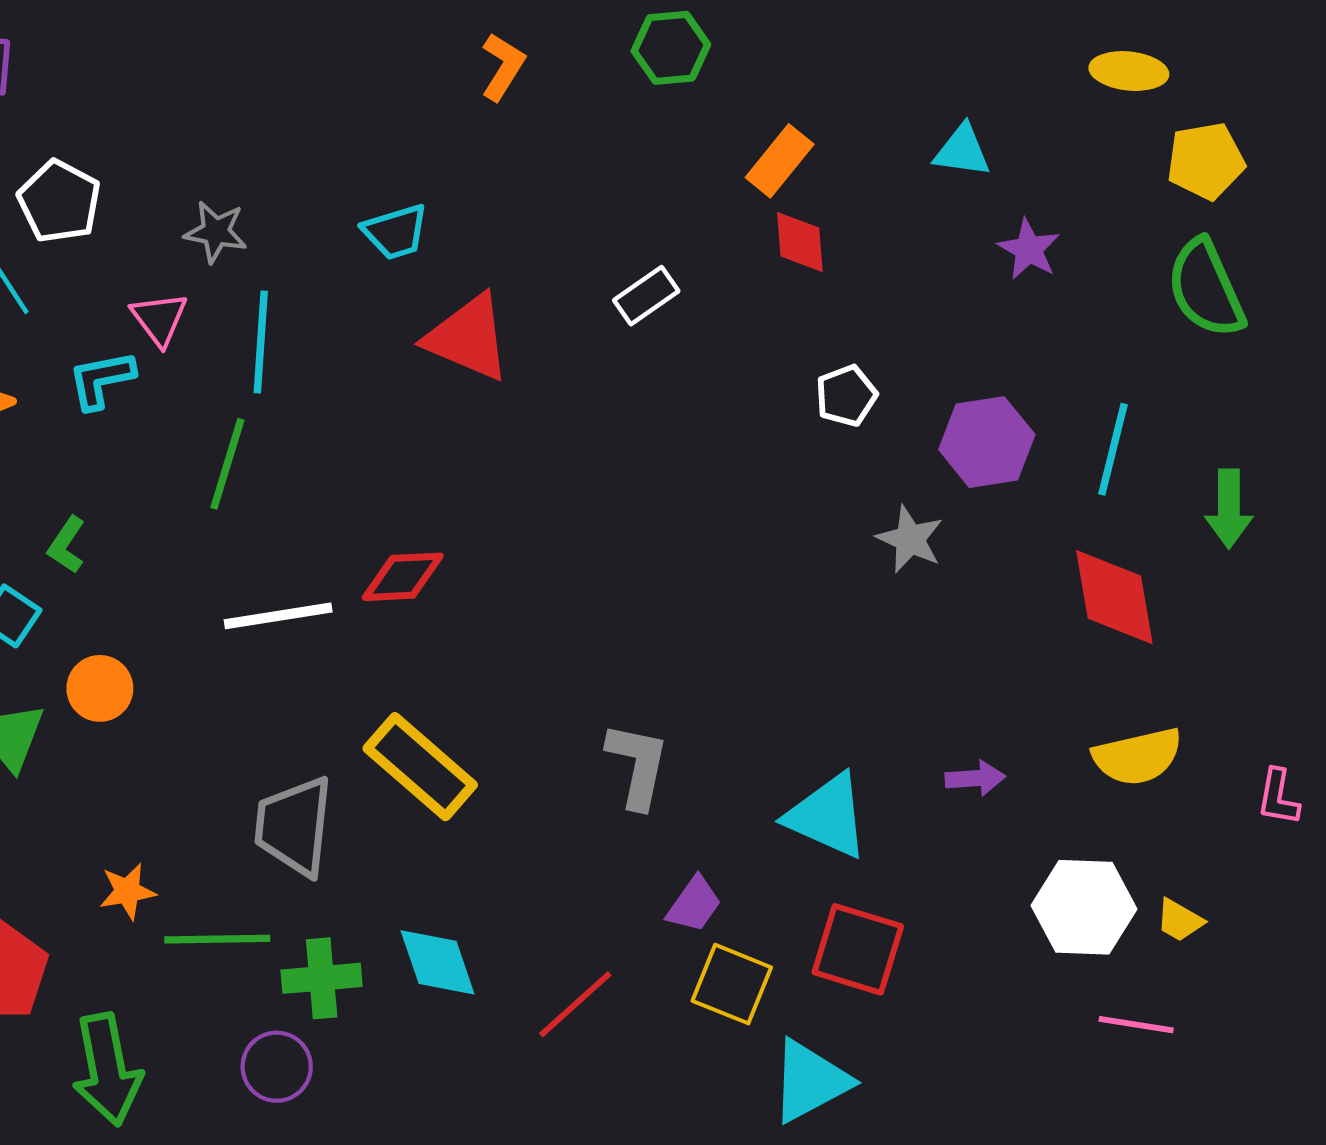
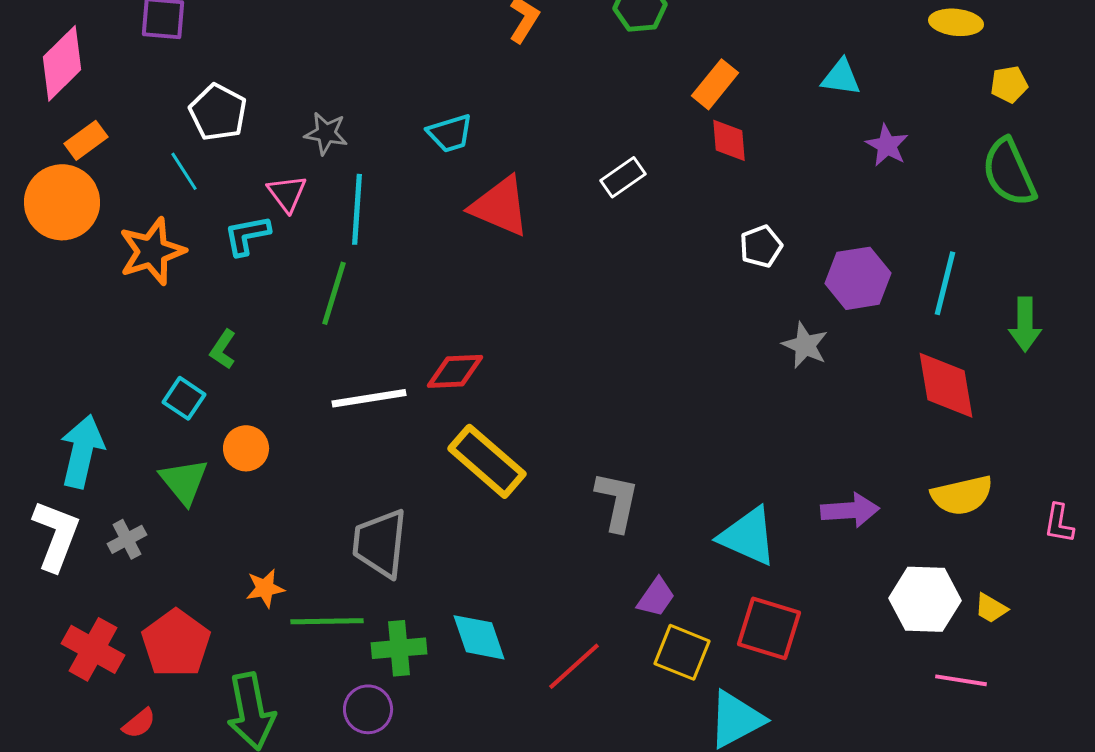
yellow pentagon: (1206, 161) -> (1009, 84), size x0.7
yellow rectangle: (420, 767) -> (487, 461), moved
purple arrow: (975, 778) -> (850, 510), size x1.4

